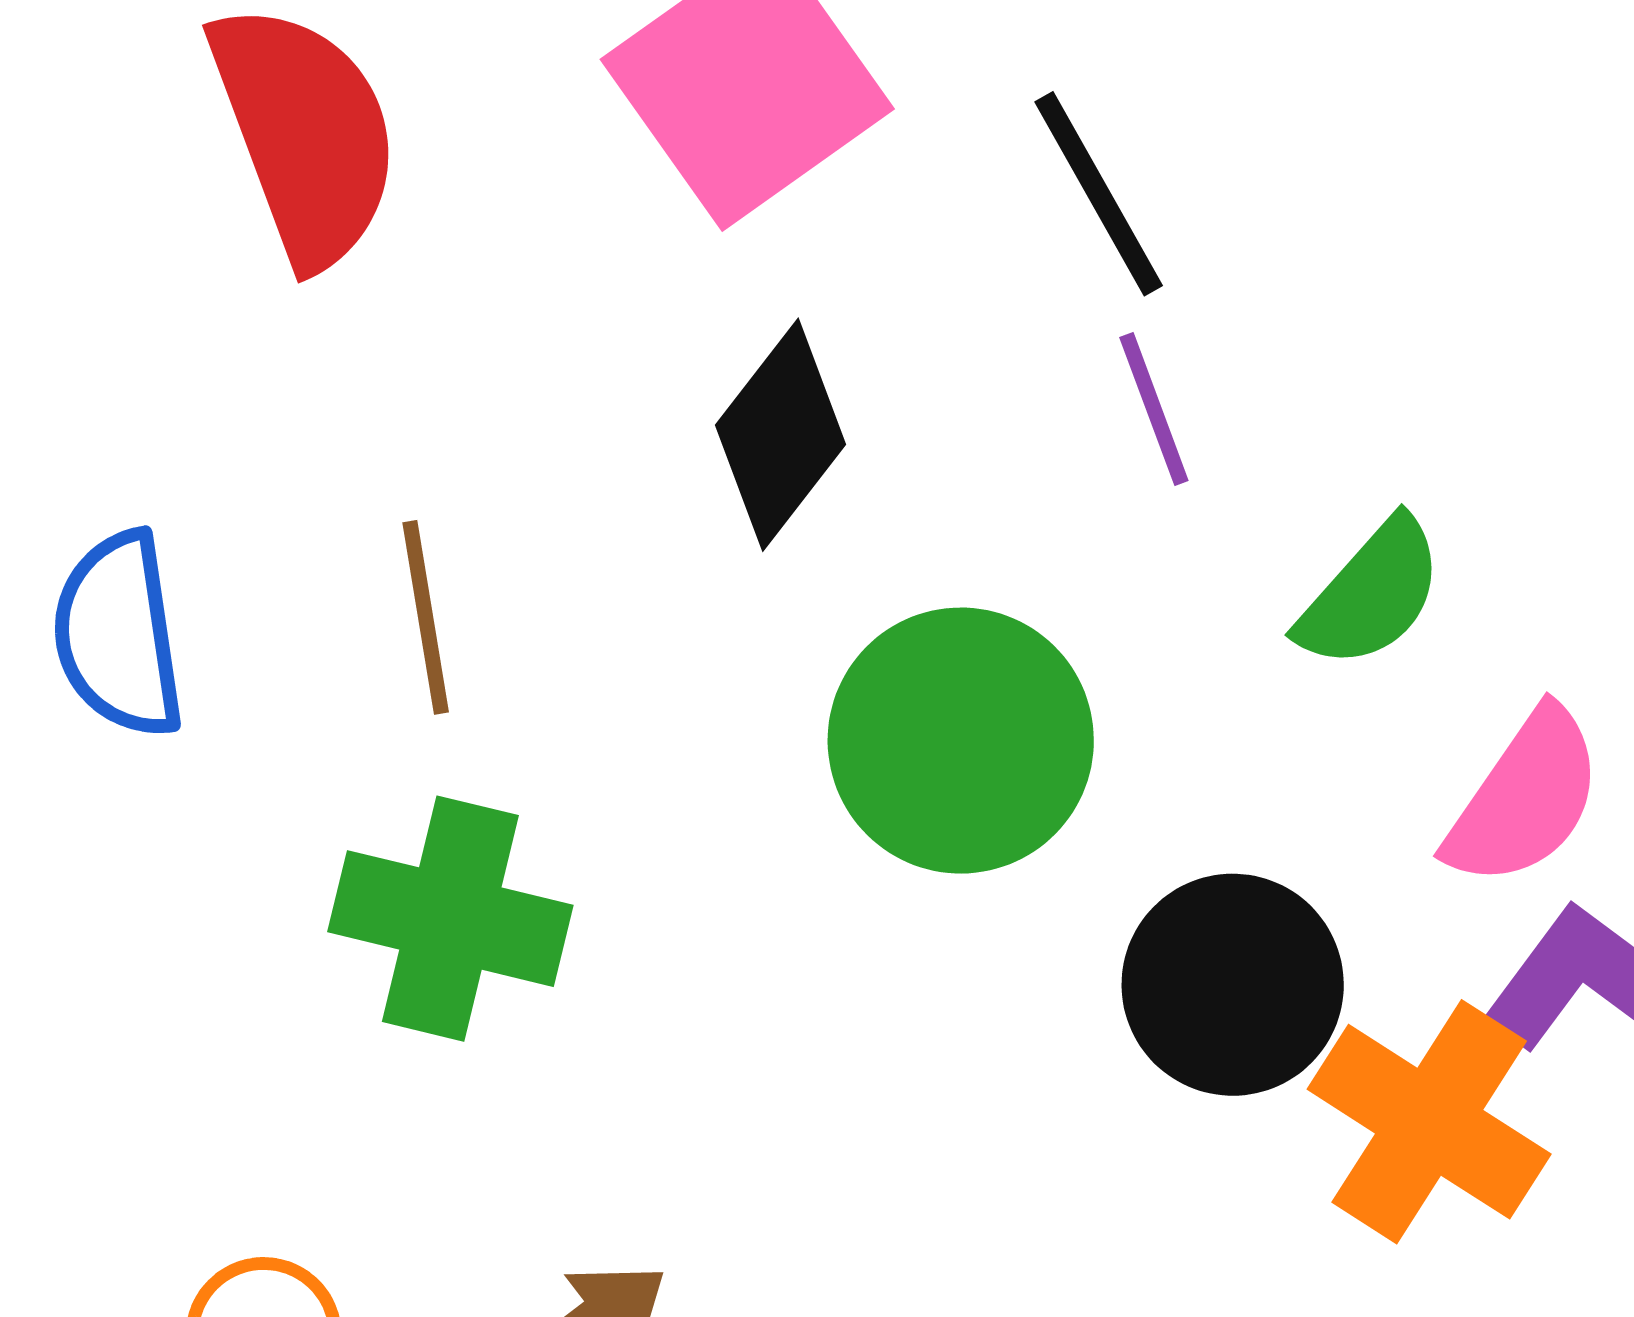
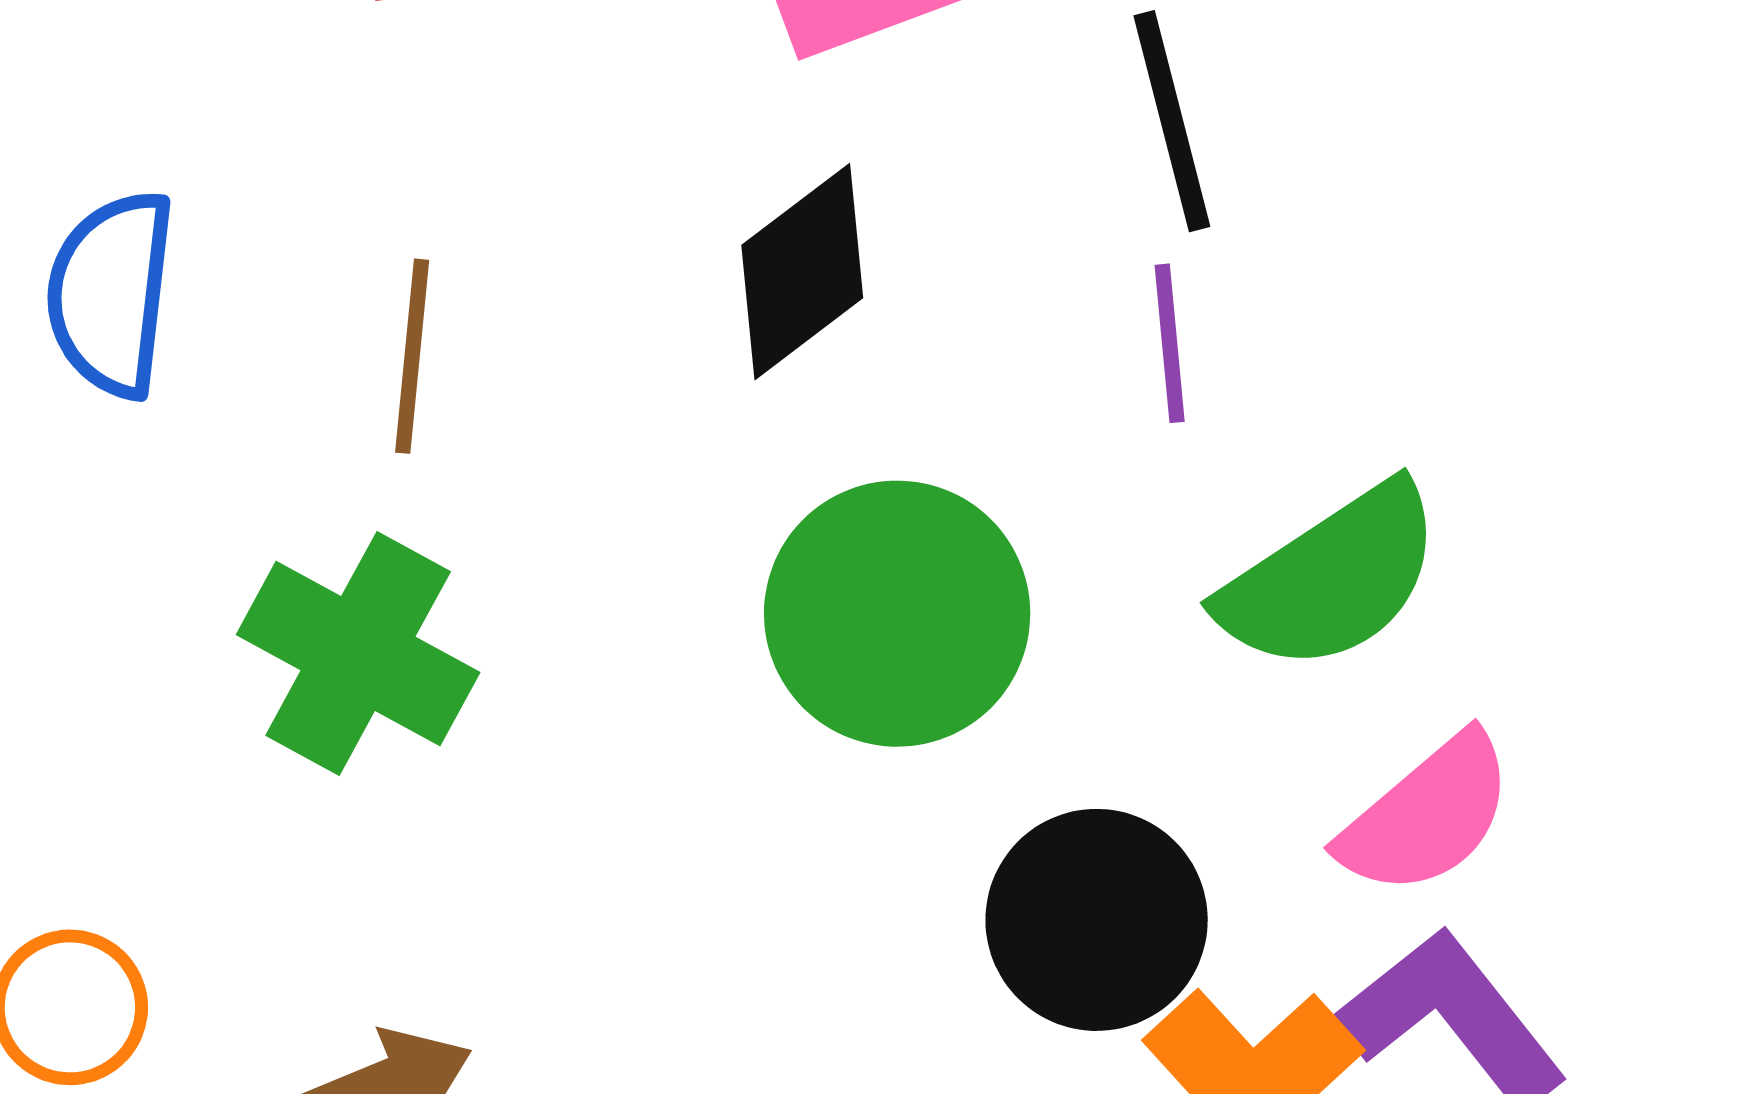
green semicircle: (1371, 594) -> (1331, 578), size x1.4

